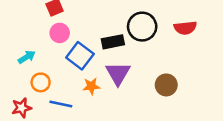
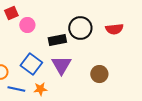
pink circle: (60, 33) -> (27, 25), moved
blue square: (80, 56) -> (31, 64), moved
orange star: (91, 86) -> (40, 89), moved

